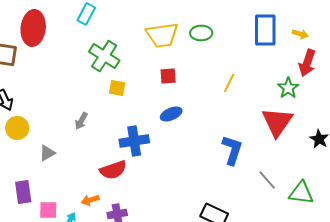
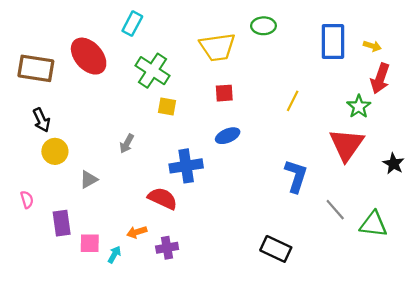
red ellipse: (33, 28) -> (89, 56), moved, turned -48
green ellipse: (201, 33) -> (263, 26), moved
red semicircle: (113, 170) -> (163, 198), turned -136

